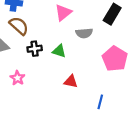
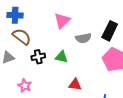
black rectangle: (112, 14) -> (110, 31), moved

